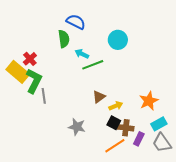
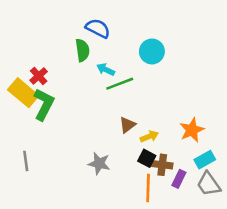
gray line: (44, 96) -> (26, 161), moved
orange line: (115, 146) -> (148, 188), turned -55

